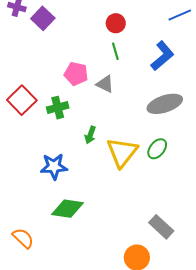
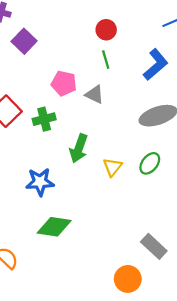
purple square: (43, 18) -> (24, 41), moved
green arrow: (90, 135) -> (79, 148), size x1.5
yellow triangle: (122, 152) -> (112, 167), size x0.6

